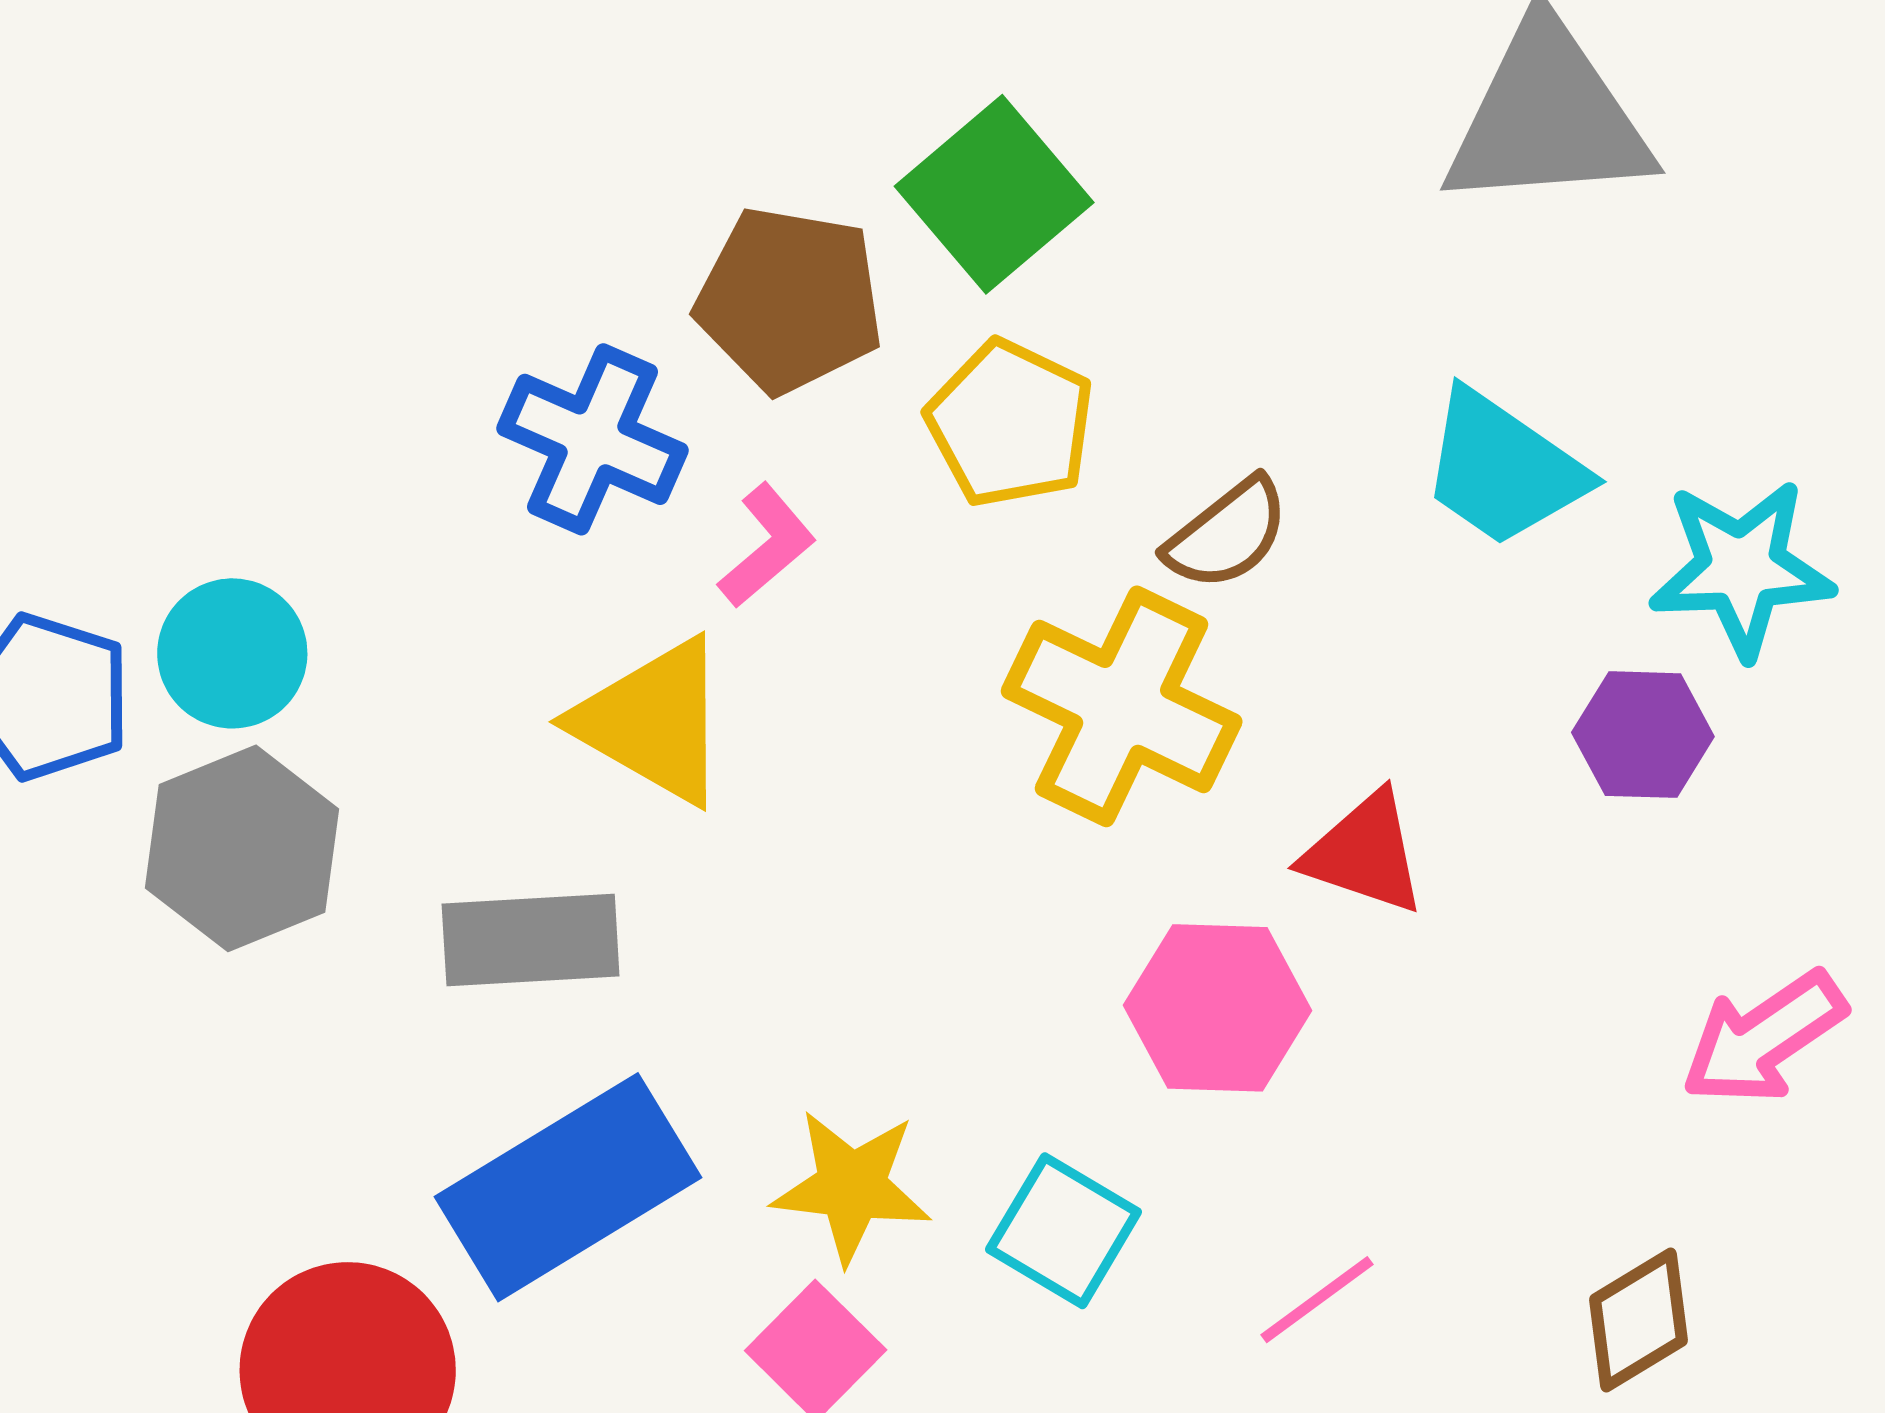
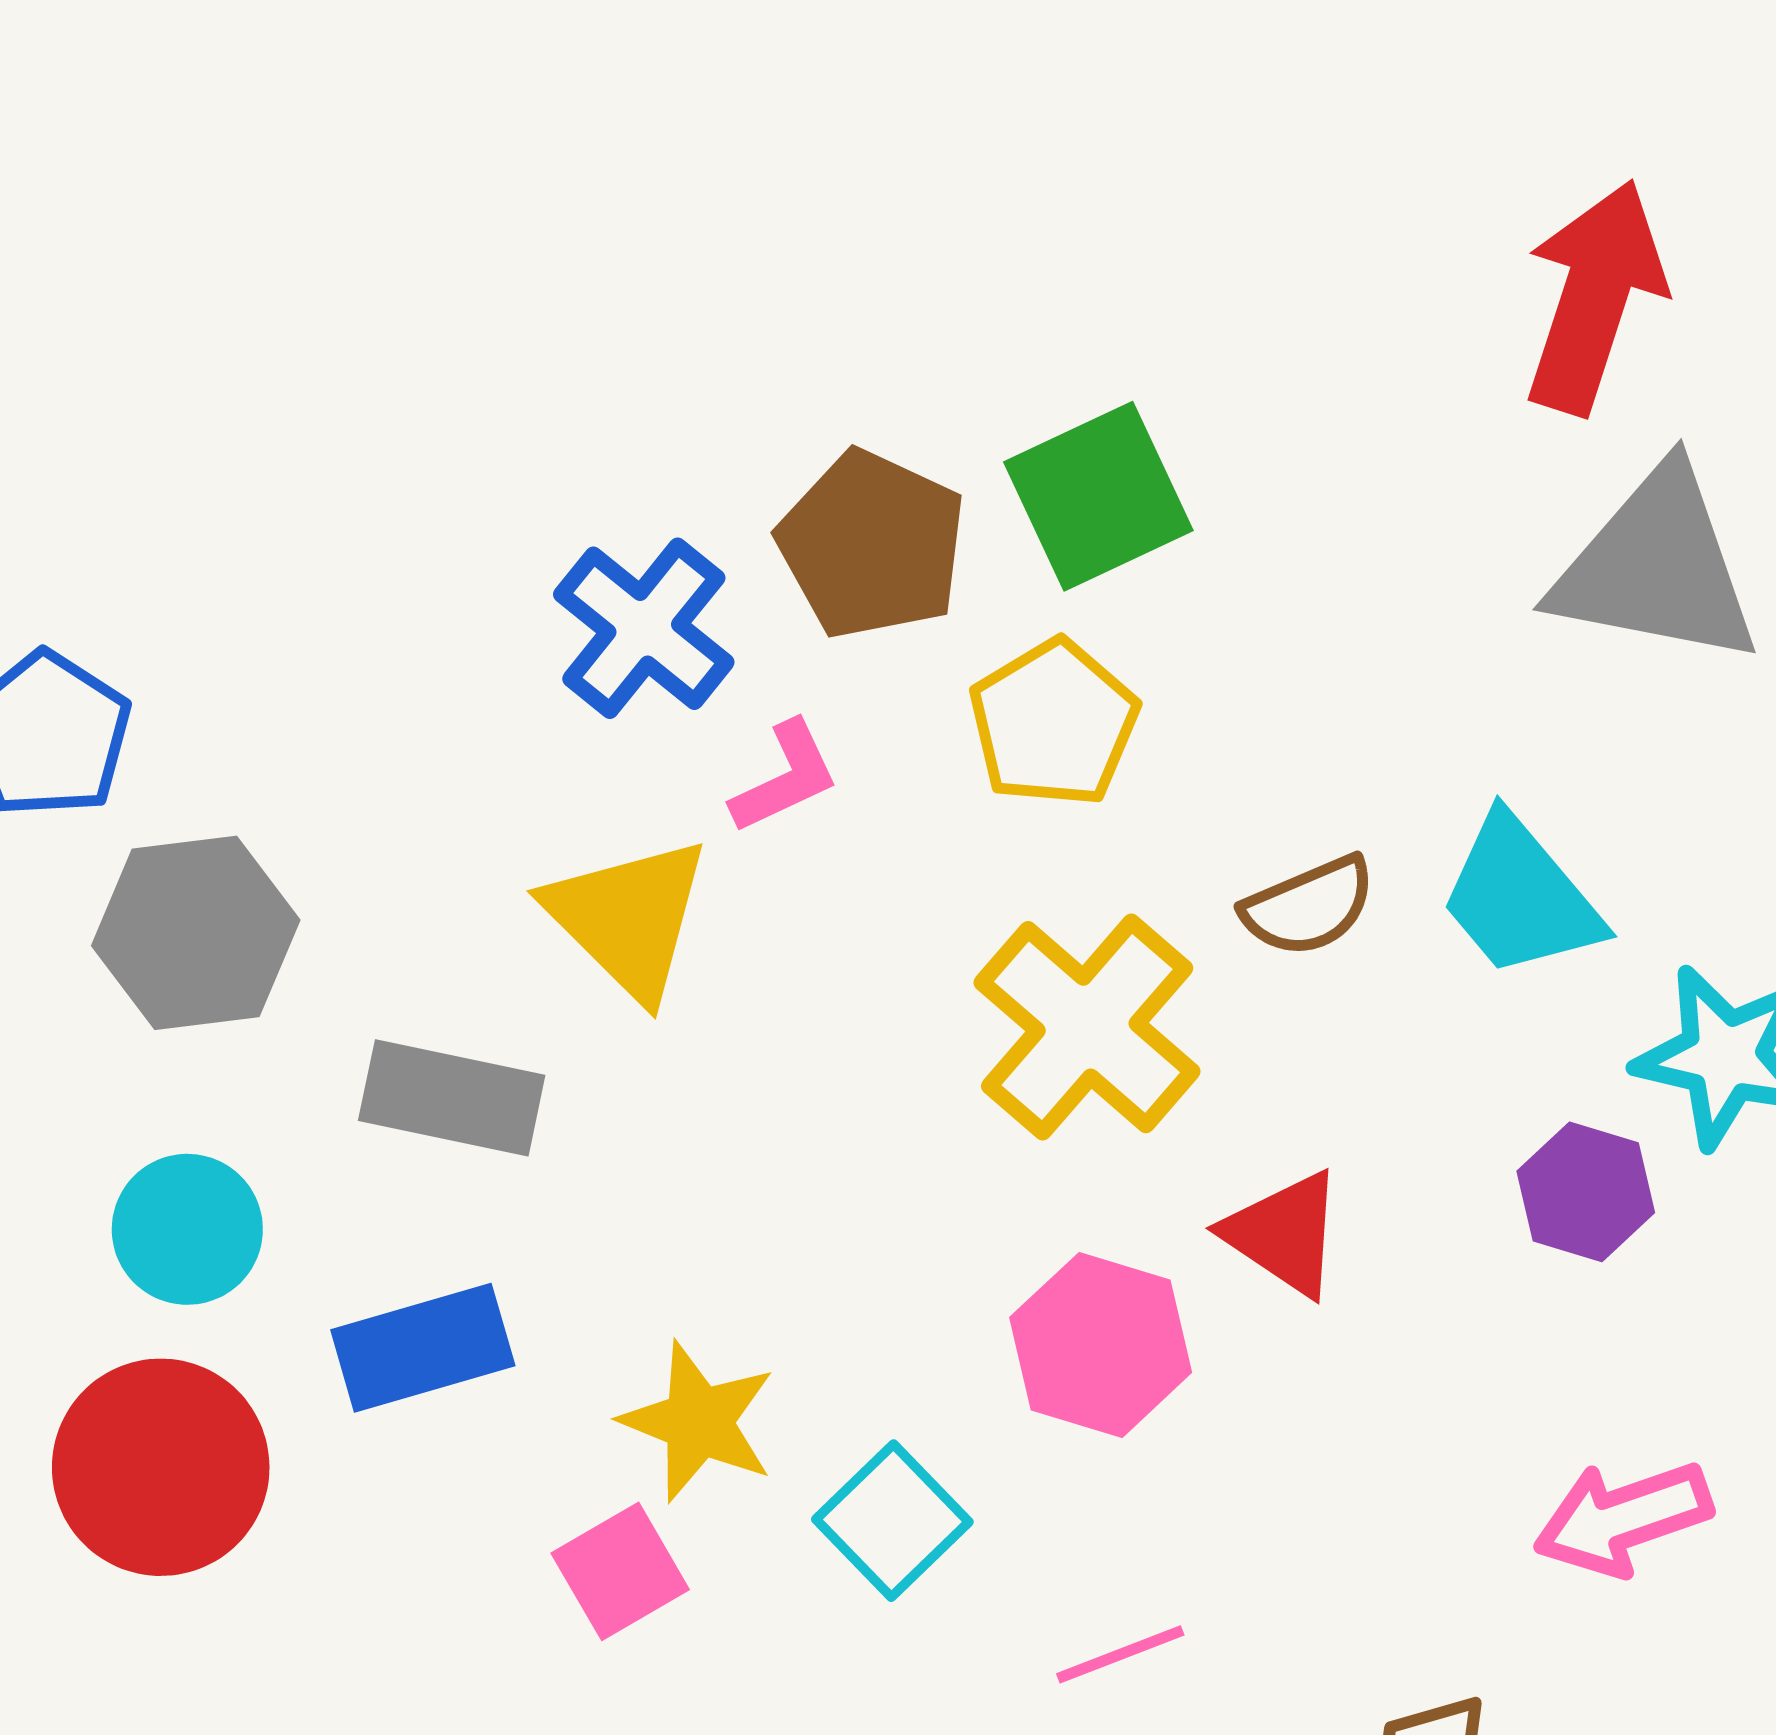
brown semicircle: (1227, 534) -> (1309, 906), moved
cyan circle: (232, 653) -> (187, 1229), moved
blue rectangle: (568, 1187) -> (423, 1348), size x0.7

